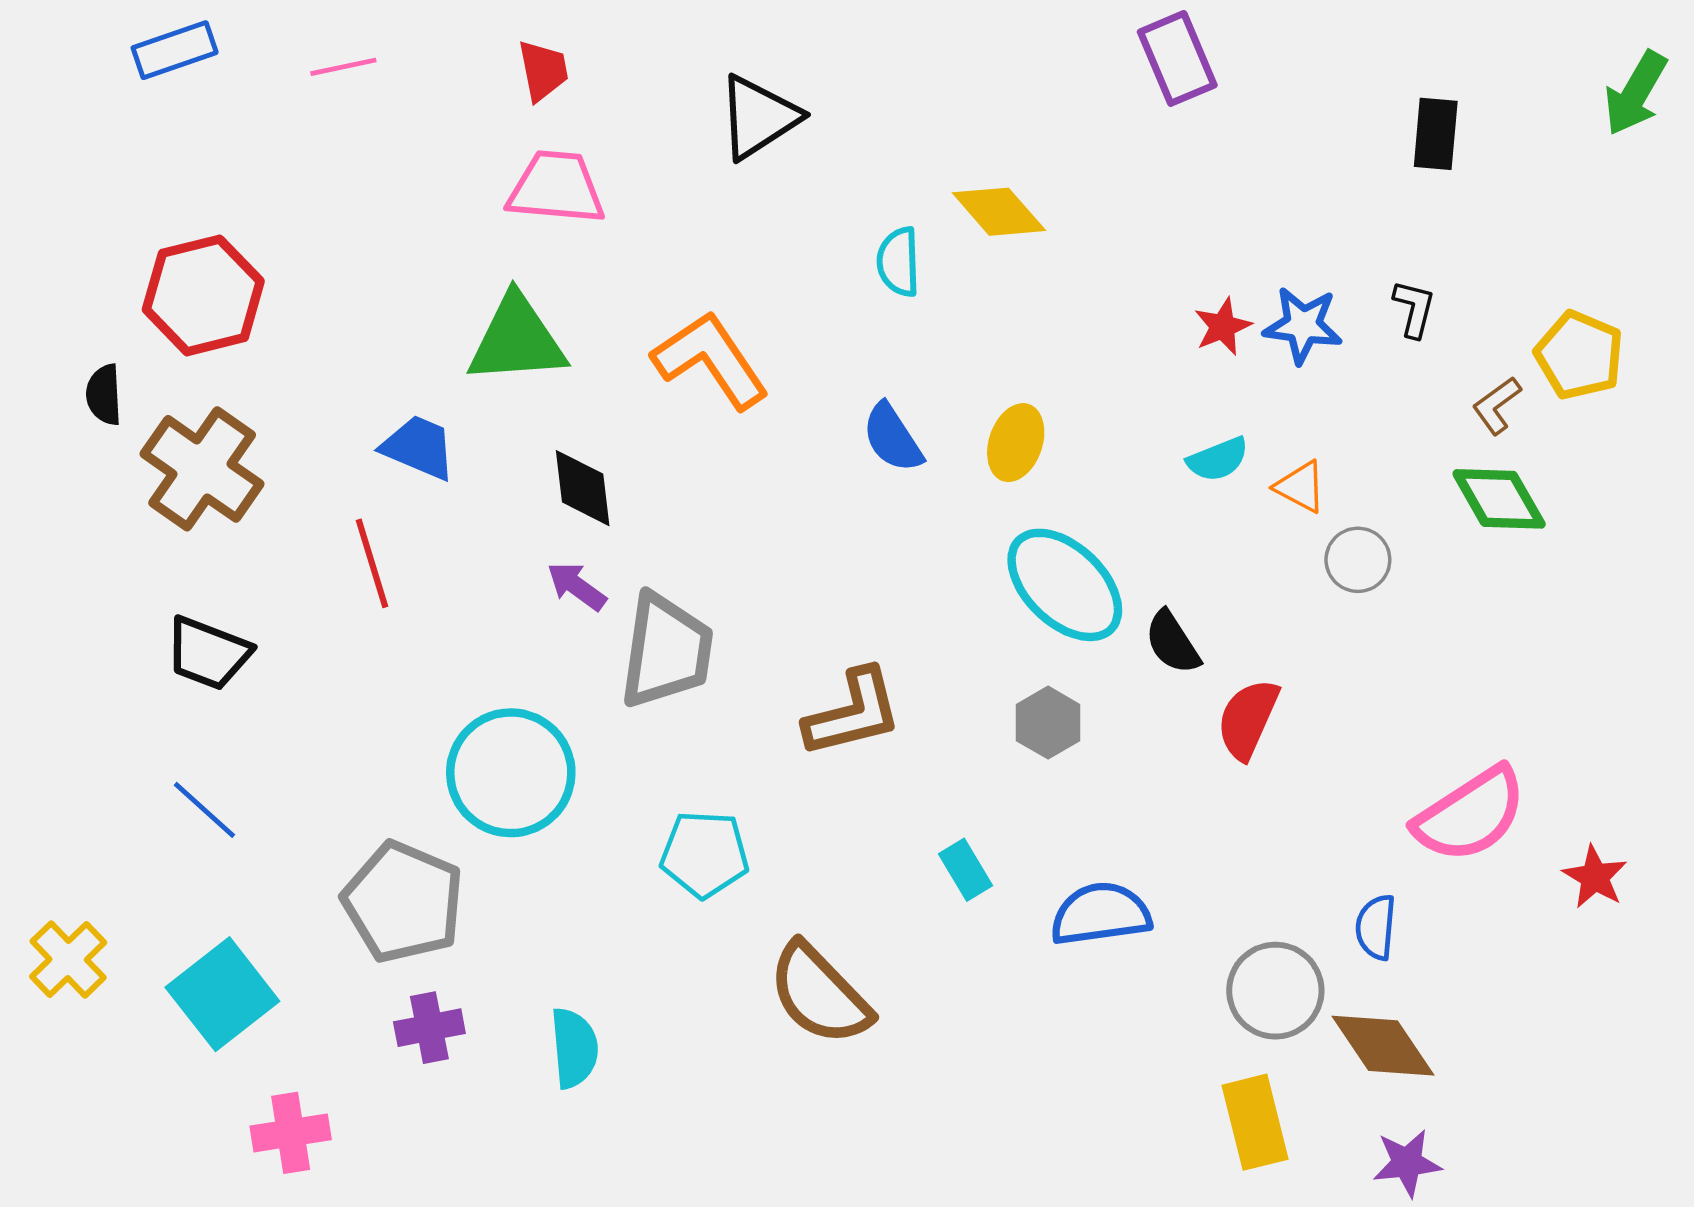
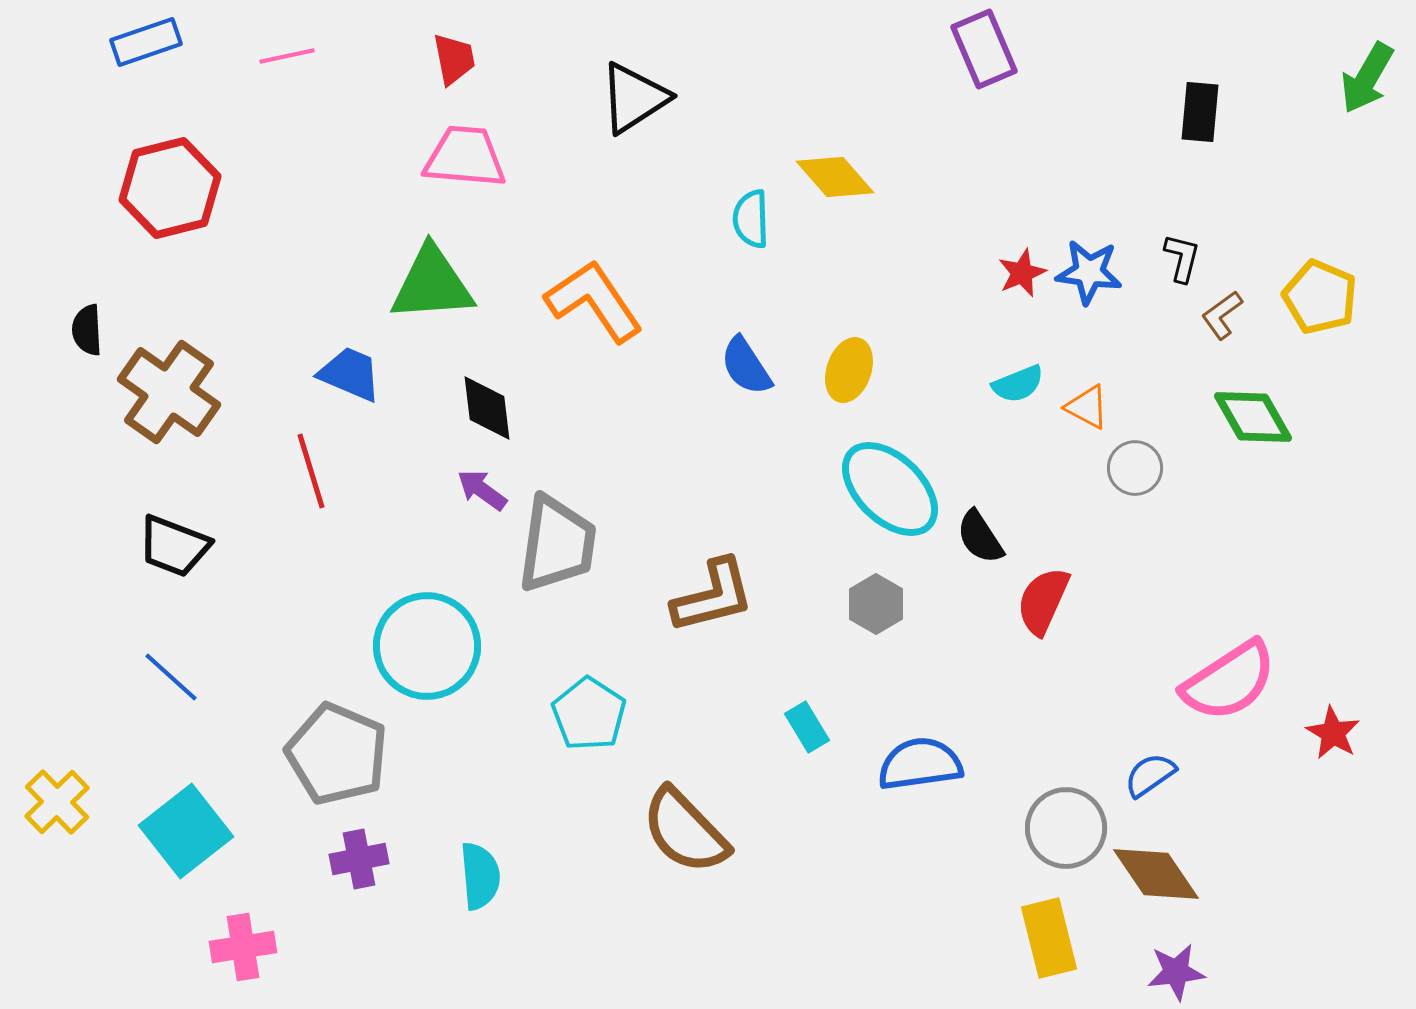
red hexagon: (203, 295) -> (170, 188), moved
brown L-shape: (1497, 405) -> (1222, 315), moved
cyan pentagon: (705, 854) -> (589, 714), turned 30
blue semicircle: (1376, 927) -> (1150, 775), turned 50

